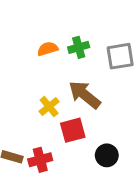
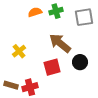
yellow cross: (49, 107) -> (19, 51), moved
black circle: (107, 155) -> (80, 62), moved

